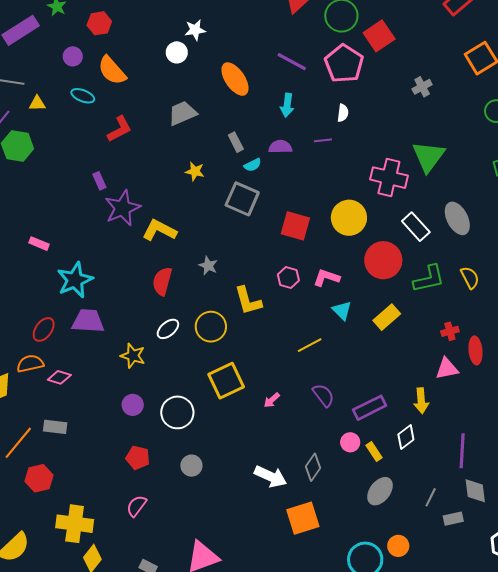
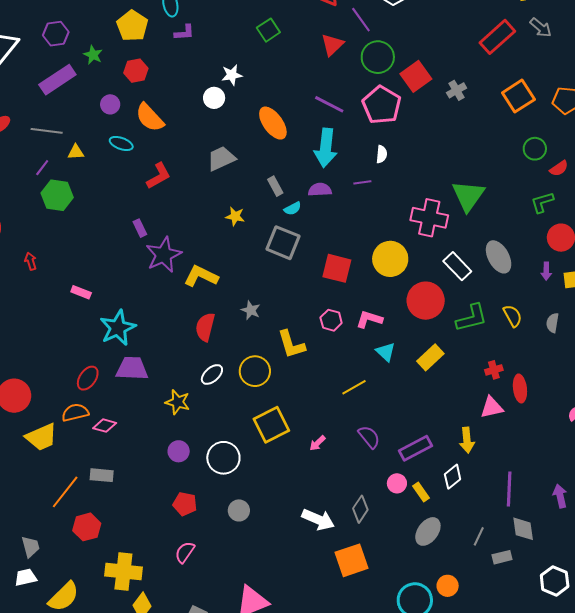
gray cross: (422, 87) -> (457, 90), moved
cyan arrow: (287, 105) -> (326, 148), size x1.6

